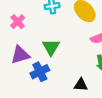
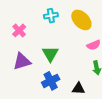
blue cross: (40, 72) -> (51, 81), moved

